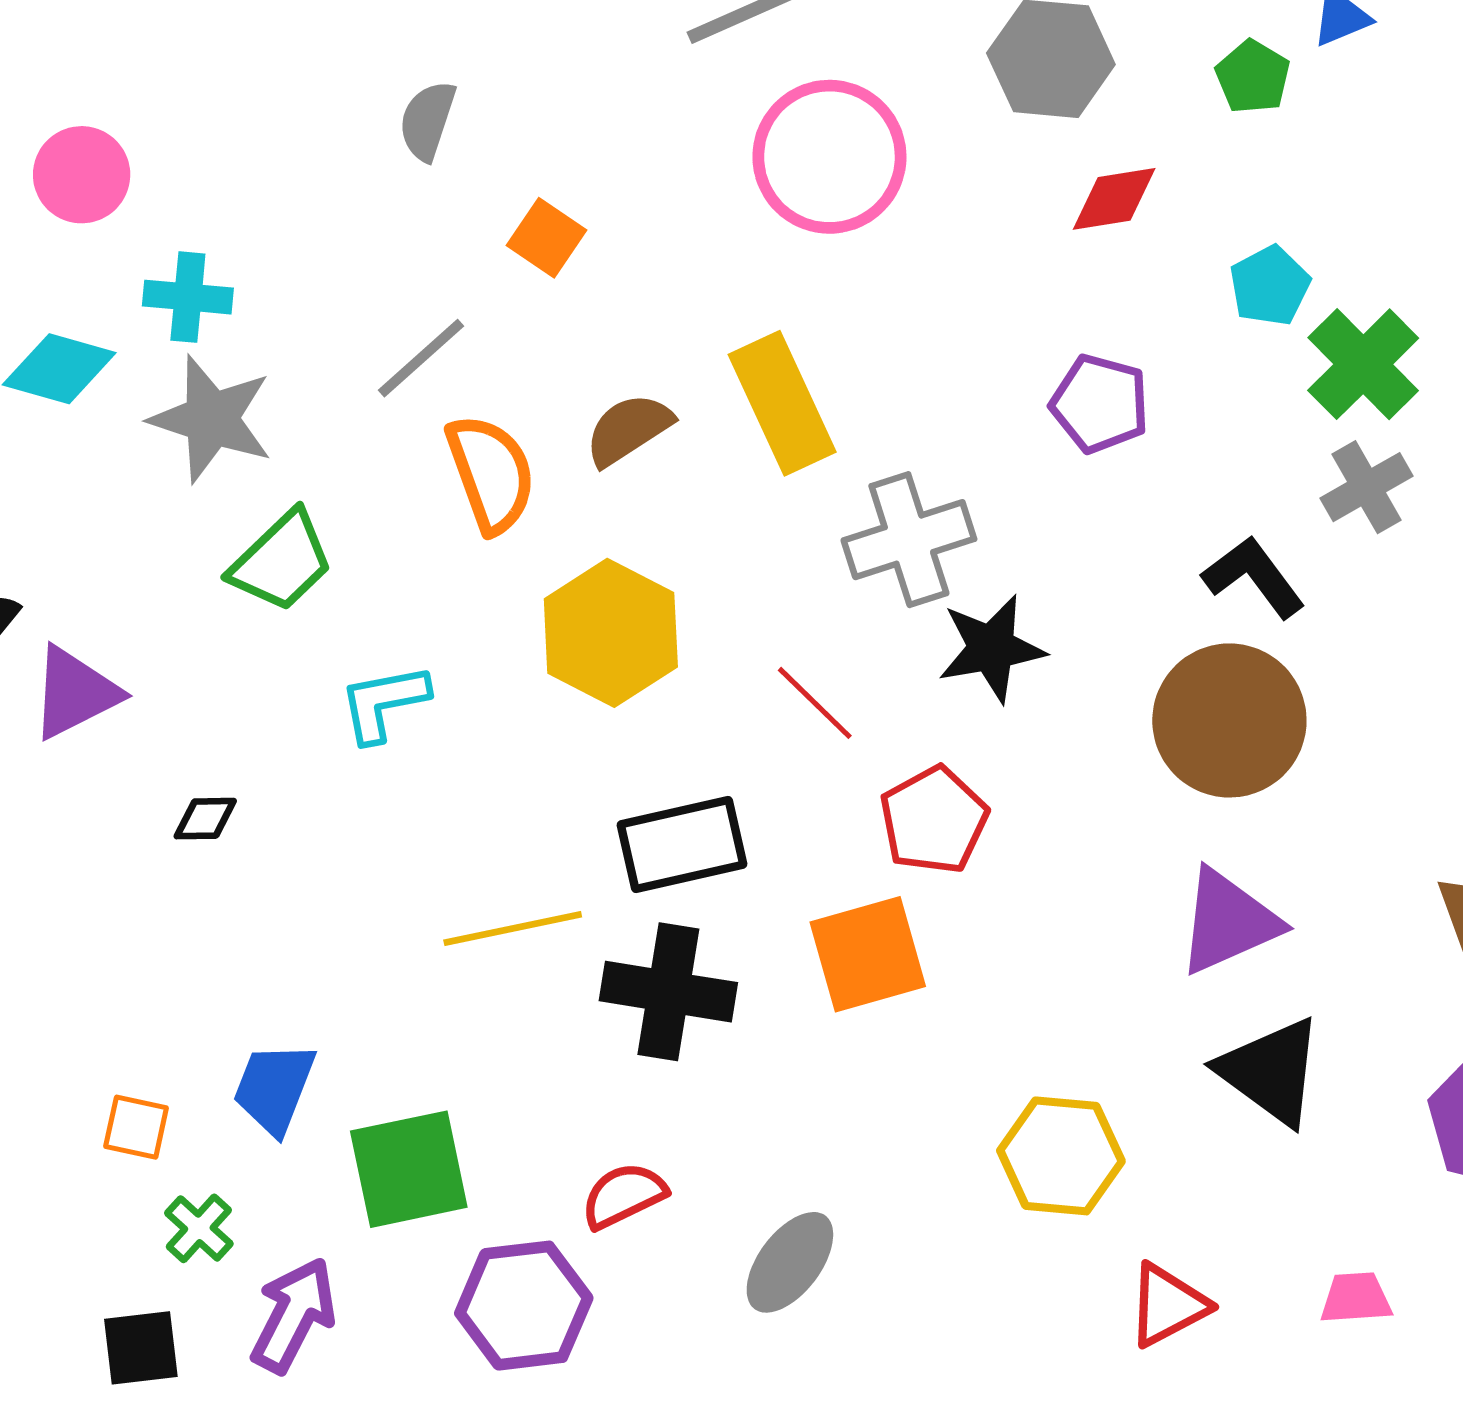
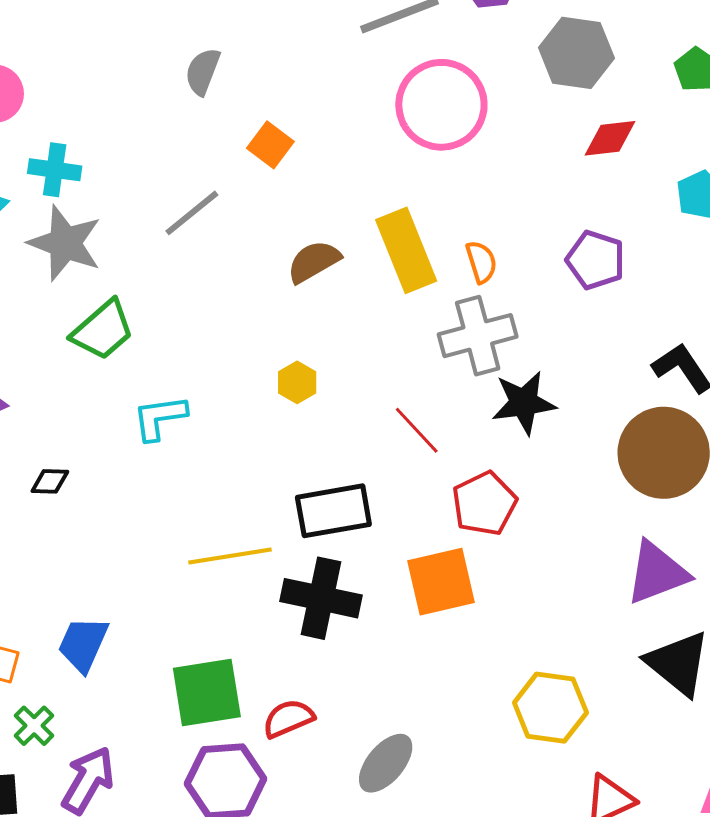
orange semicircle: (491, 474) -> (481, 262), moved, size x0.6
yellow hexagon: (611, 633) -> (297, 382), size x0.5
green square: (409, 1169) -> (207, 692), moved

